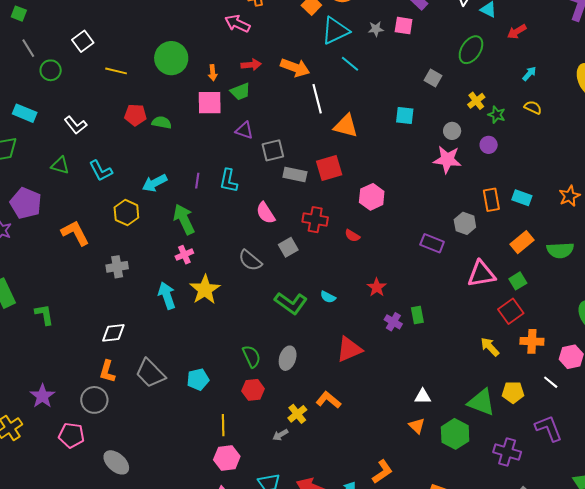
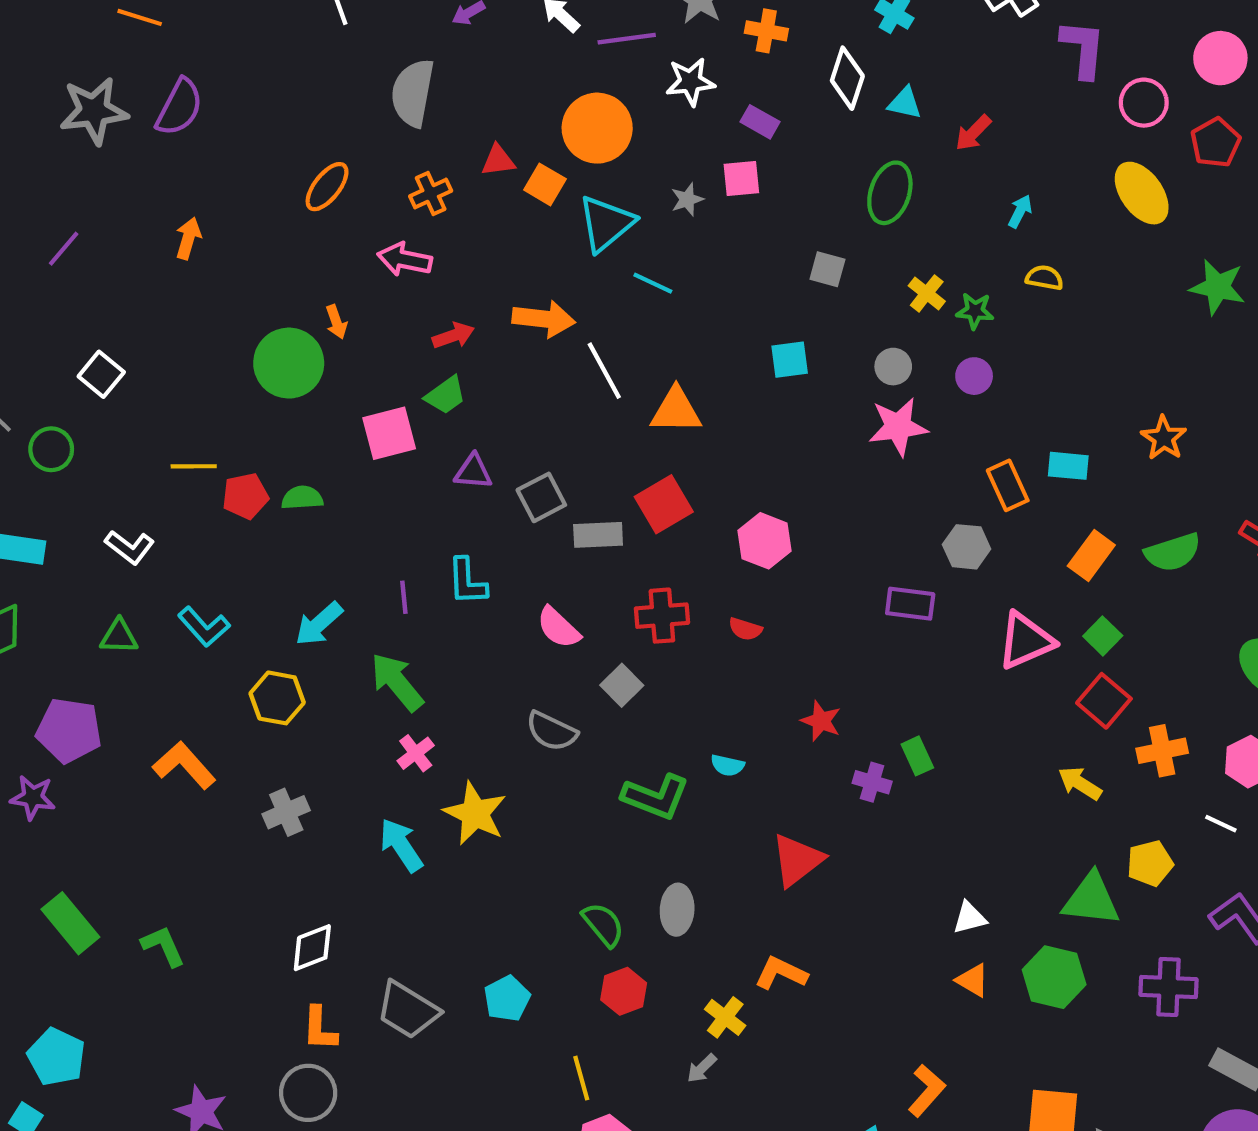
yellow line: (116, 71) -> (194, 466), moved
orange arrow: (213, 73) -> (336, 322), moved

